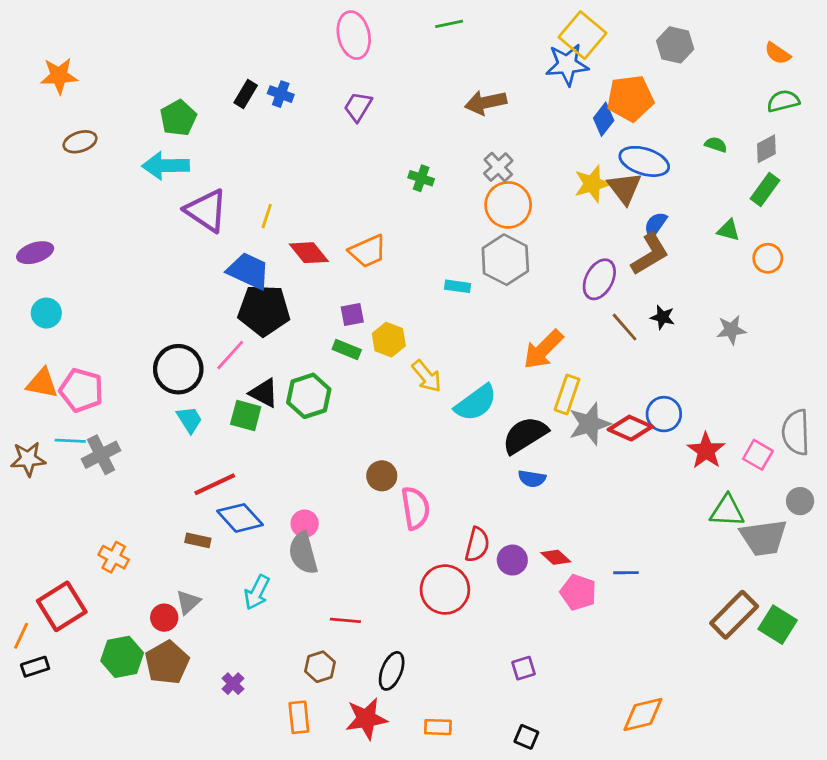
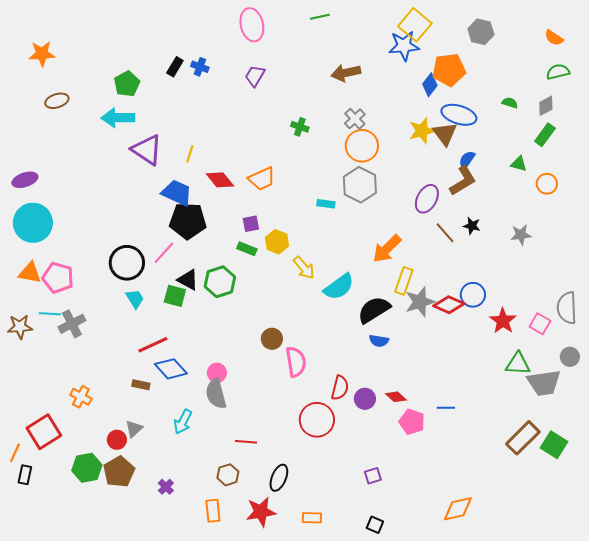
cyan circle: (46, 313) -> (33, 223), size x1.8
black rectangle: (35, 667) -> (25, 475), turned -60

